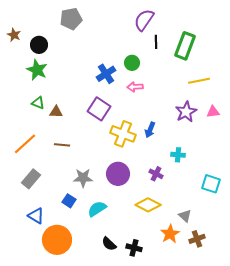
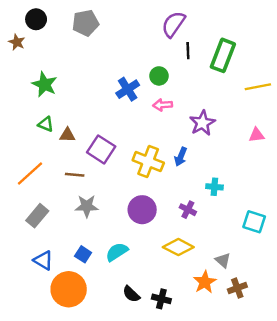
black circle: (39, 45) -> (36, 19), moved
yellow line: (199, 81) -> (258, 87), moved
purple square: (99, 109) -> (101, 149), moved
purple star: (186, 112) -> (202, 123), moved
gray star: (83, 178) -> (87, 206), moved
blue square: (69, 201) -> (83, 254), moved

